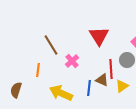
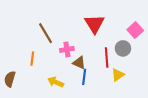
pink cross: (72, 61) -> (67, 49), turned 32
brown triangle: (102, 80) -> (79, 63), moved
yellow arrow: (61, 93) -> (56, 82), size x0.7

